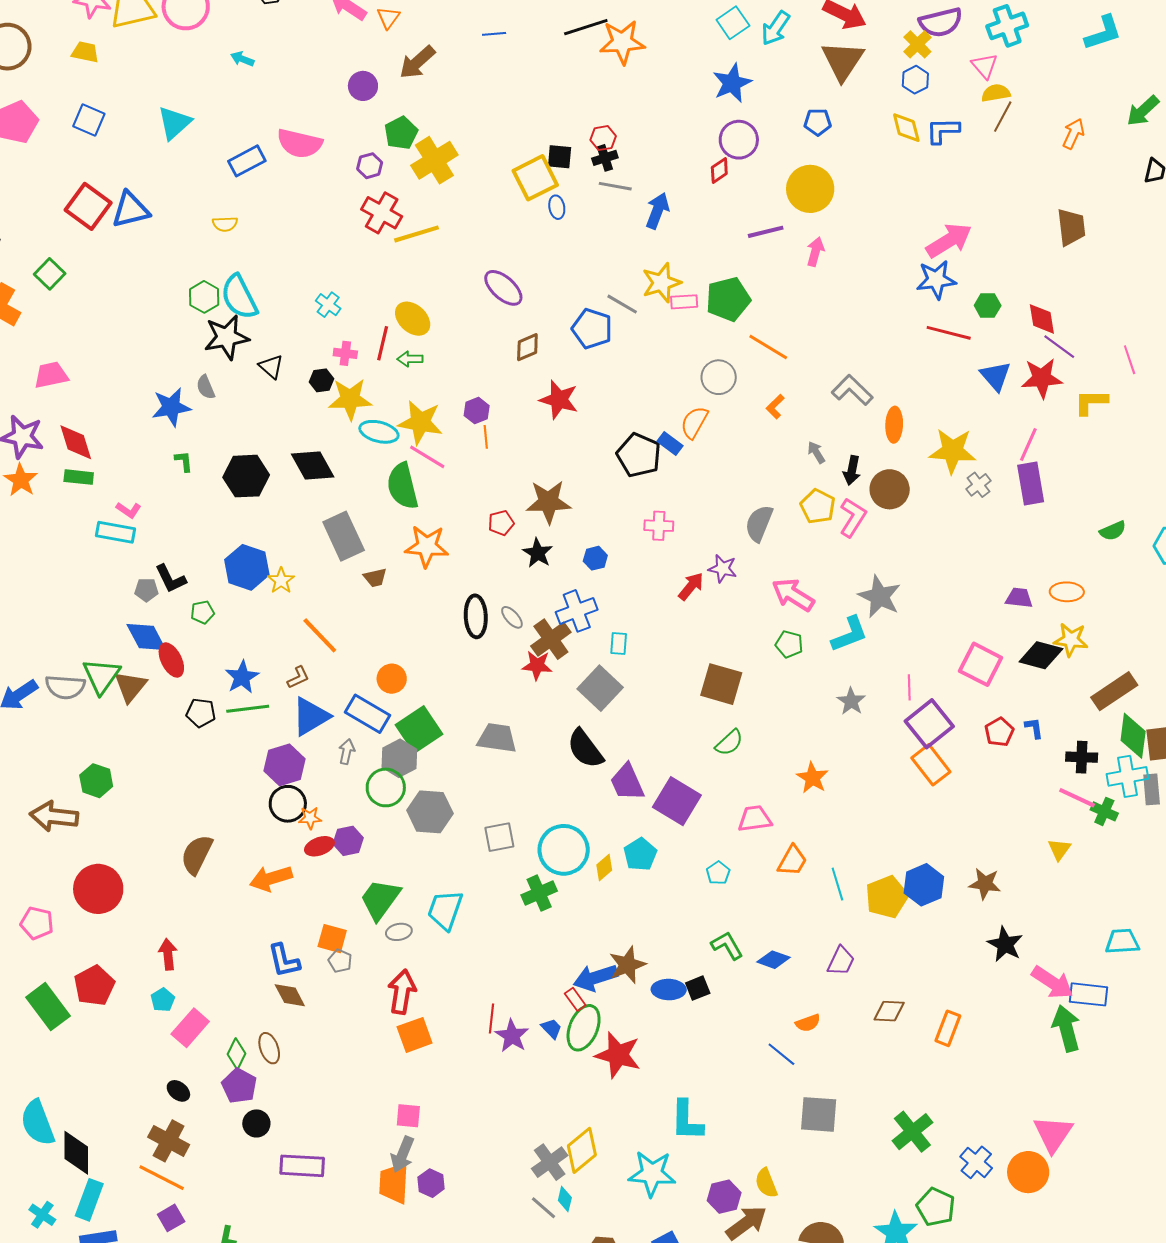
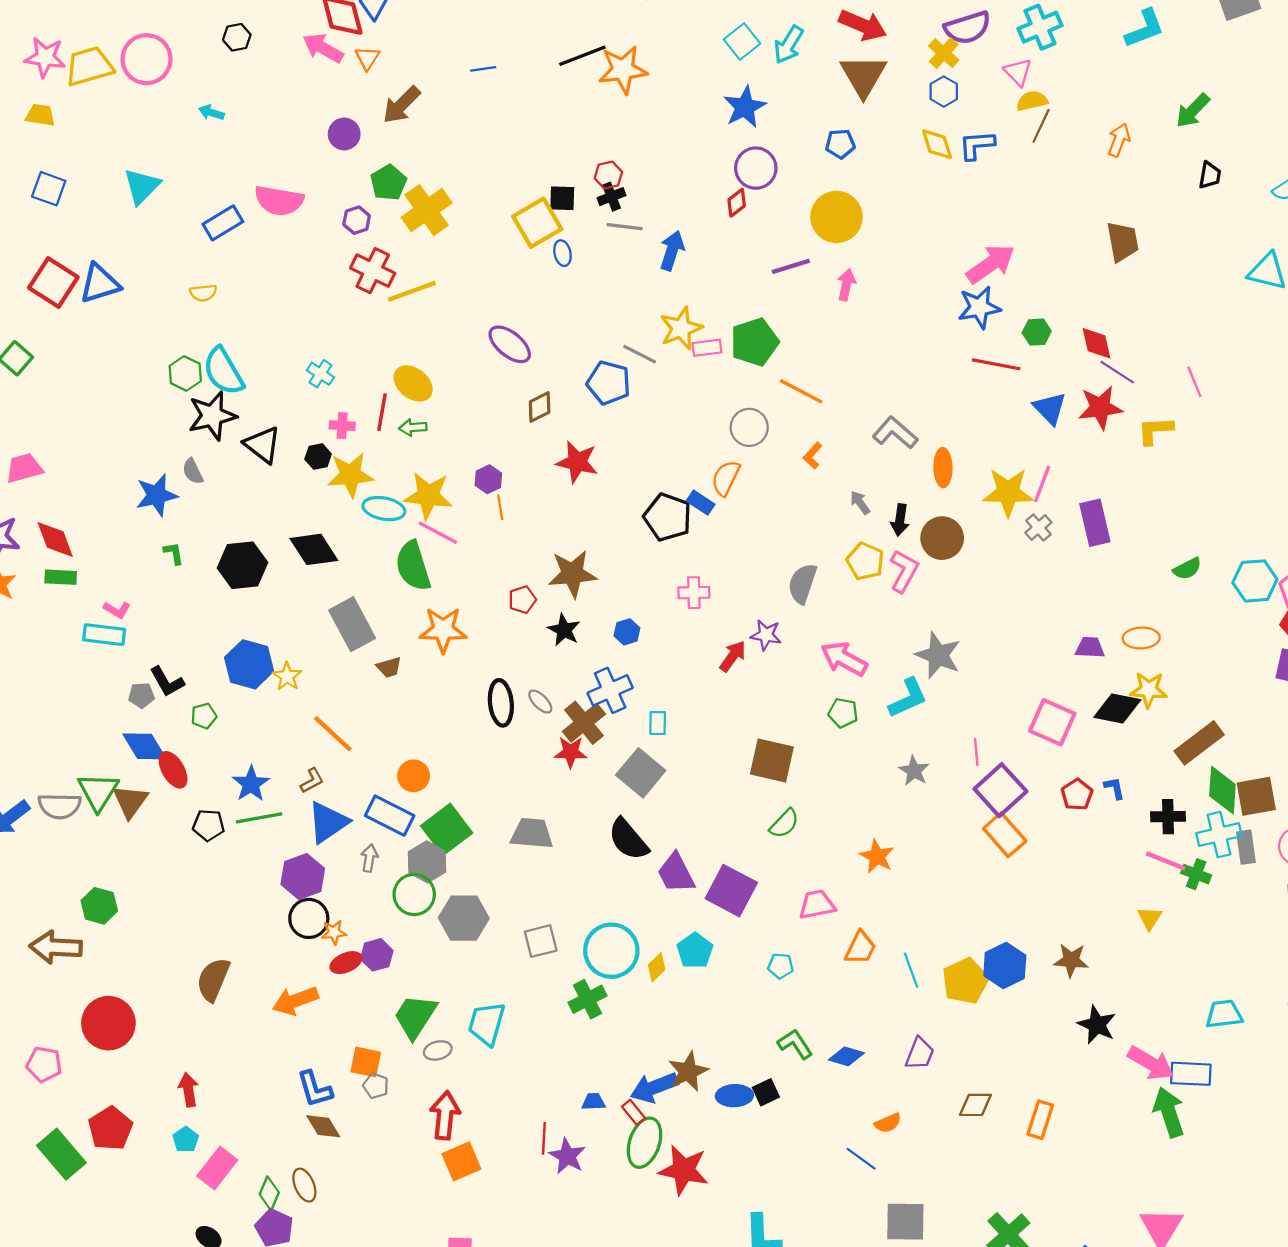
black triangle: (271, 367) -> (263, 445), size x1.4
pink line: (1028, 445) -> (1042, 484), moved
cyan pentagon: (718, 873) -> (781, 966), turned -30
blue trapezoid: (552, 1028) -> (594, 1102), moved, turned -45

